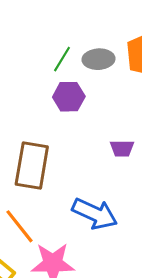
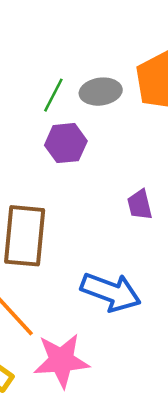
purple trapezoid: (122, 148) -> (140, 205), turned 80

